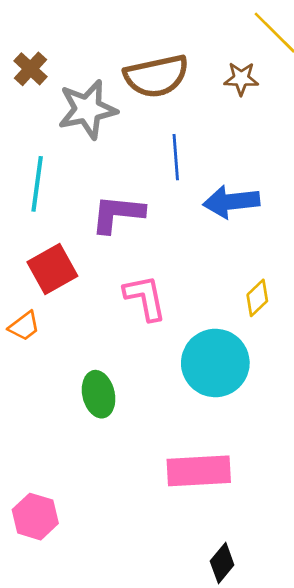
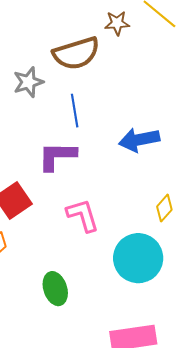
brown star: (241, 79) -> (117, 23), moved
gray star: (87, 109) -> (28, 82), size x0.7
blue line: (176, 157) -> (75, 111), moved

